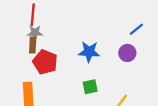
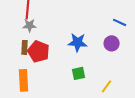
blue line: (136, 29) -> (120, 22), turned 64
brown rectangle: (33, 45) -> (25, 47), moved

